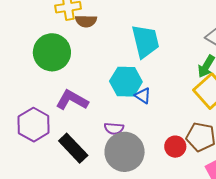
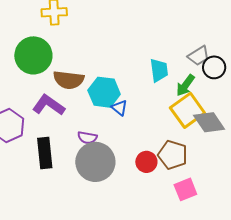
brown semicircle: (86, 21) -> (69, 80), moved, size x1.4
cyan trapezoid: (145, 41) -> (159, 70), moved, size x0.7
black rectangle: (73, 148) -> (45, 153), turned 32

